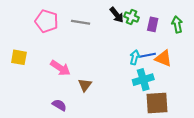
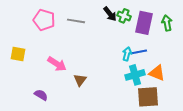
purple rectangle: (153, 24) -> (144, 23), size x1.6
orange triangle: (163, 58) -> (157, 73), moved
purple semicircle: (59, 105) -> (41, 95), moved

